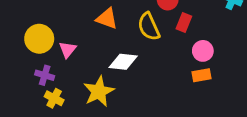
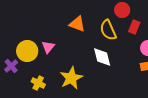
yellow circle: (39, 39) -> (27, 51), moved
white diamond: (123, 62) -> (102, 57), moved, turned 70
purple cross: (45, 75) -> (11, 66), moved, turned 32

